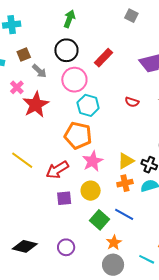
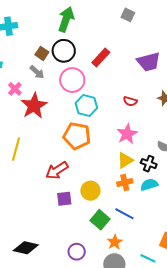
green arrow: (69, 19) -> (66, 19), size x1.4
brown square: (24, 55) -> (42, 53), moved, turned -32
yellow line: (22, 160) -> (16, 149), moved, turned 70
pink star: (93, 161) -> (127, 134), moved
purple circle: (66, 247) -> (77, 252), moved

